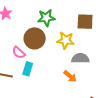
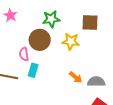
pink semicircle: (19, 53) -> (24, 54), turned 40
gray semicircle: (80, 58) -> (96, 82), moved

